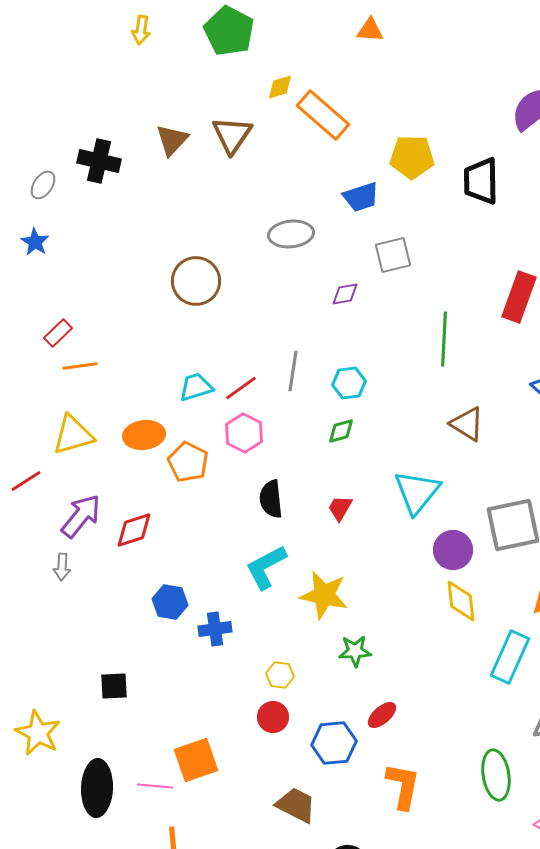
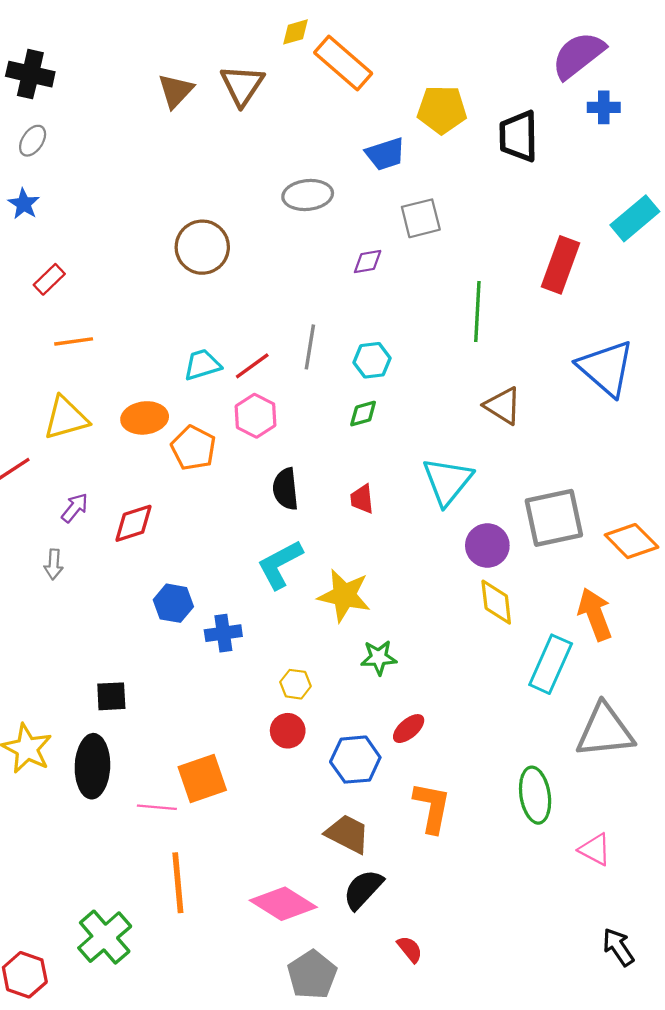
black cross: (99, 161) -> (30, 74), moved
red rectangle: (58, 333) -> (49, 279), moved
red trapezoid: (340, 508) -> (362, 499), turned -36
purple arrow: (81, 516) -> (75, 508), size x0.6
black ellipse: (97, 788) -> (92, 766), moved
brown trapezoid: (296, 805) -> (348, 834), moved

